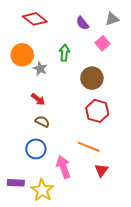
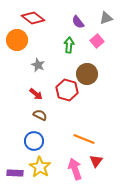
green arrow: (64, 53) -> (69, 45), moved
orange circle: (22, 55) -> (17, 40), moved
red hexagon: (97, 111) -> (67, 90), moved
pink arrow: (63, 167) -> (75, 169), moved
yellow star: (42, 190) -> (40, 167), moved

